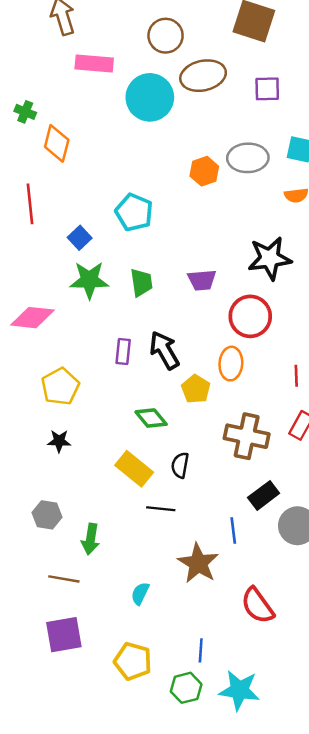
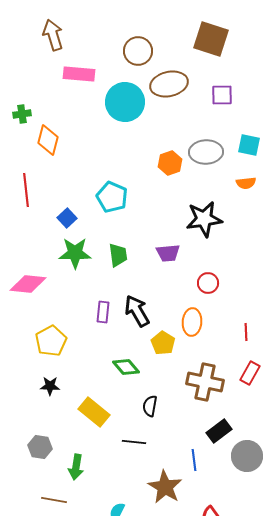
green cross: (25, 112) -> (22, 114), turned -30
black star: (270, 258) -> (204, 219), moved
red circle: (250, 316) -> (208, 283), size x0.6
yellow rectangle: (134, 469) -> (94, 412), moved

